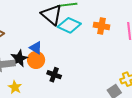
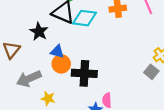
black star: (19, 58) -> (39, 32), moved
black cross: (54, 75) -> (84, 73), size x1.6

